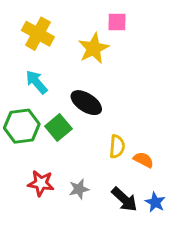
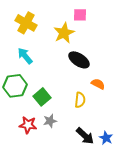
black ellipse: (86, 103) -> (79, 60), moved
green square: (58, 128) -> (42, 97), moved
orange semicircle: (143, 160) -> (98, 84), moved
gray star: (79, 189) -> (50, 121), moved

